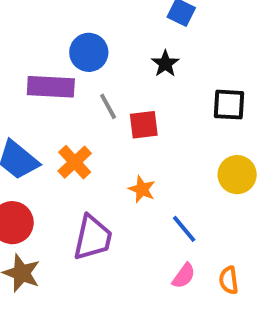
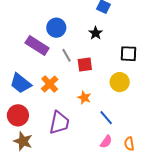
purple rectangle: (51, 87) -> (37, 45), turned 30
yellow circle: (237, 175) -> (120, 82), moved

